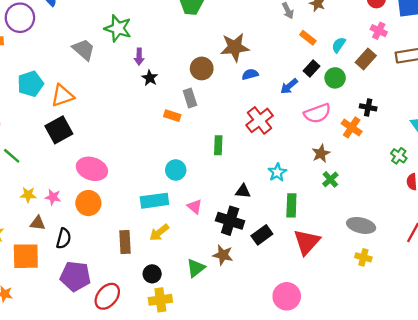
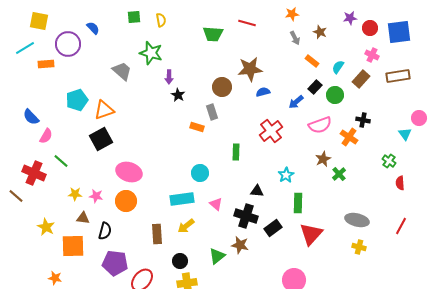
green cross: (330, 179) -> (339, 174), moved

